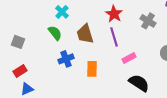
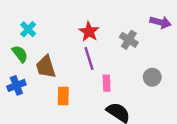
brown trapezoid: (85, 34) -> (46, 67), moved
pink rectangle: (129, 58) -> (107, 83), turned -64
blue cross: (66, 59) -> (16, 85), moved

